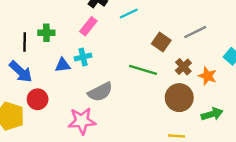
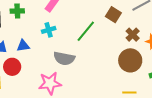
blue triangle: (63, 65) -> (23, 46), moved
green line: (143, 70) -> (86, 31), moved, turned -65
gray semicircle: (100, 92) -> (64, 58), turned 40

